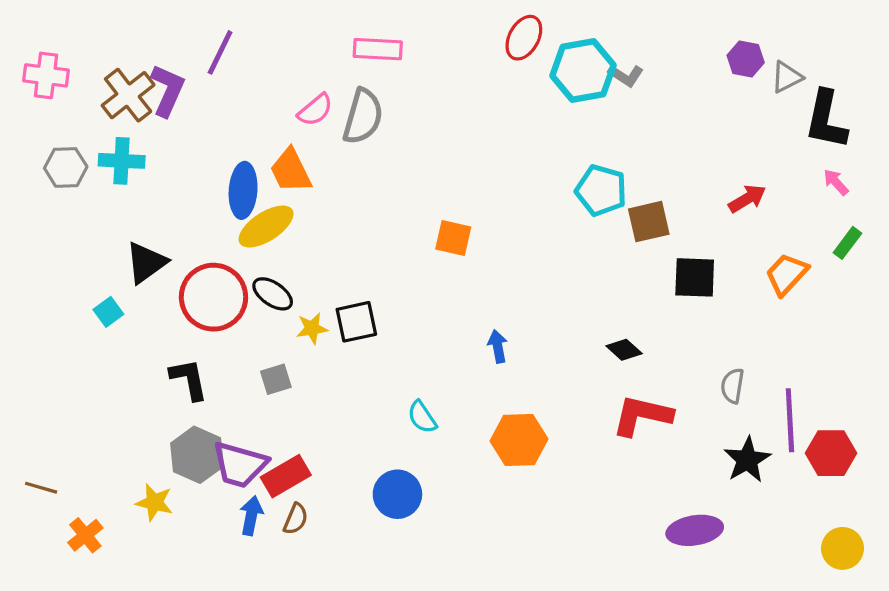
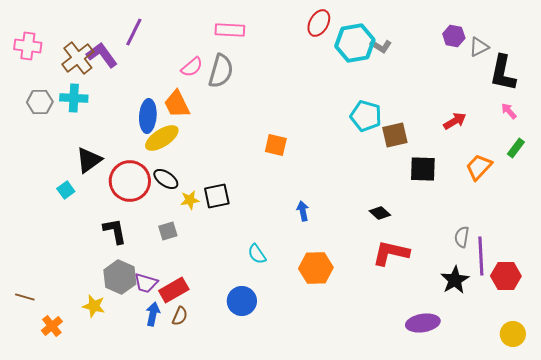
purple L-shape: (168, 90) -> (102, 55), turned -60
gray semicircle: (732, 386) -> (462, 237), moved
purple trapezoid: (240, 465) -> (146, 283), size x0.7

